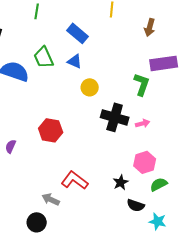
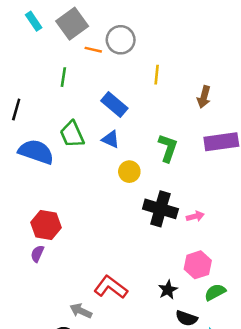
green L-shape: (142, 84) -> (168, 148), moved
red hexagon: (51, 130) -> (46, 225), moved
purple semicircle: (11, 146) -> (37, 254), moved

